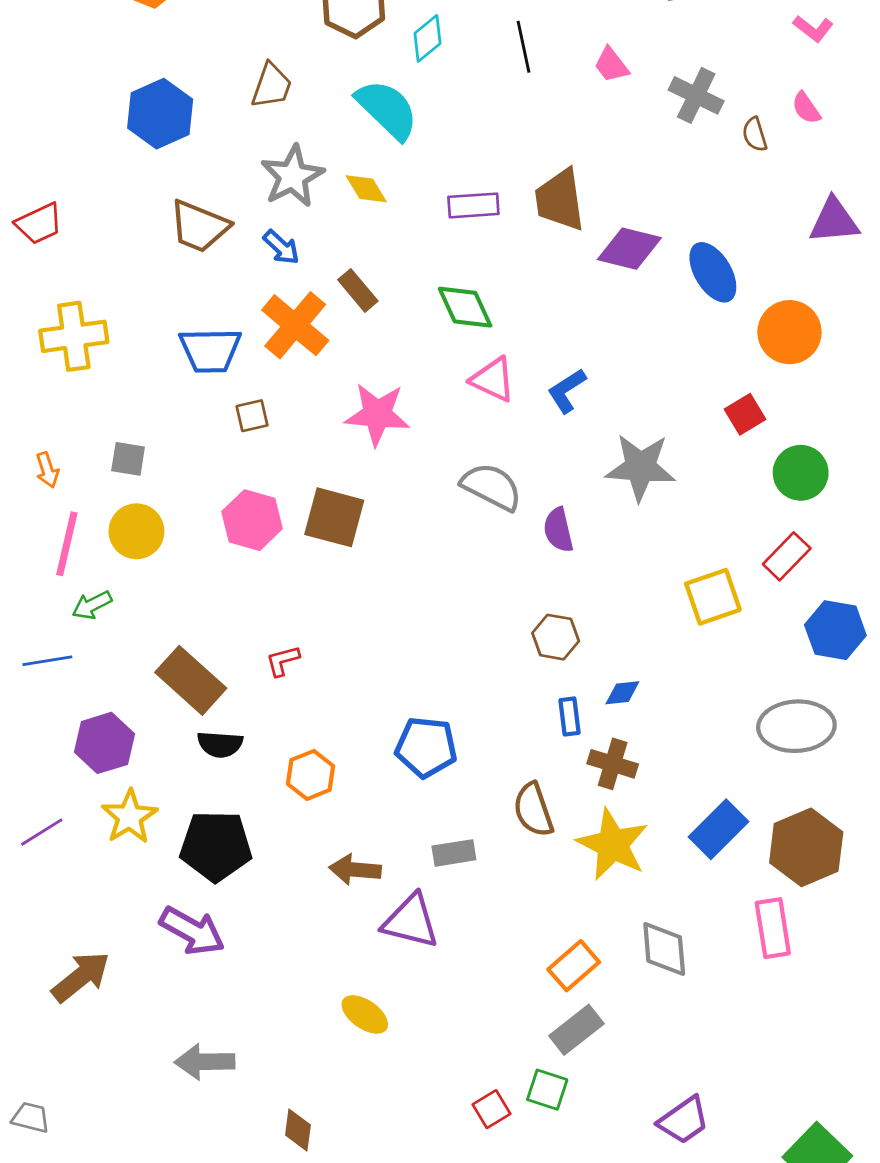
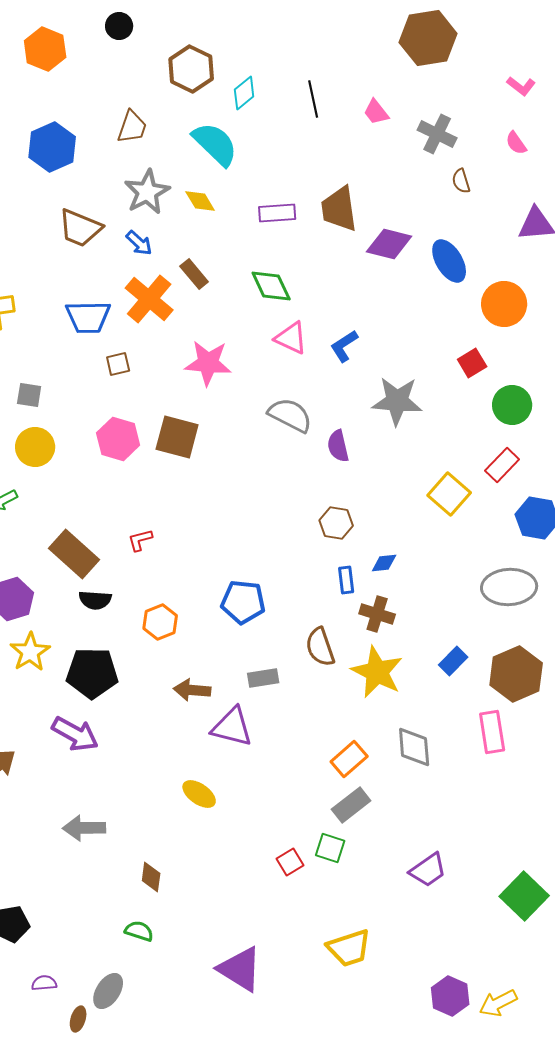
brown semicircle: (755, 134) -> (461, 181), moved
yellow square: (713, 597) -> (449, 494), turned -30
blue rectangle: (718, 829) -> (453, 661), size x0.7

